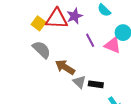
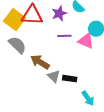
purple star: (75, 16) -> (59, 13), moved
yellow square: (39, 23) -> (15, 20), size x1.5
purple line: (90, 40) -> (64, 36), turned -64

